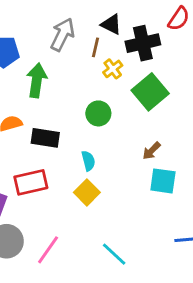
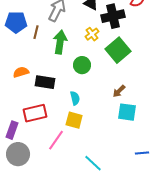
brown line: (95, 47) -> (36, 32), moved
green arrow: (37, 80) -> (60, 42), moved
yellow square: (87, 192) -> (74, 120), turned -30
pink line: (48, 250) -> (56, 140), moved

